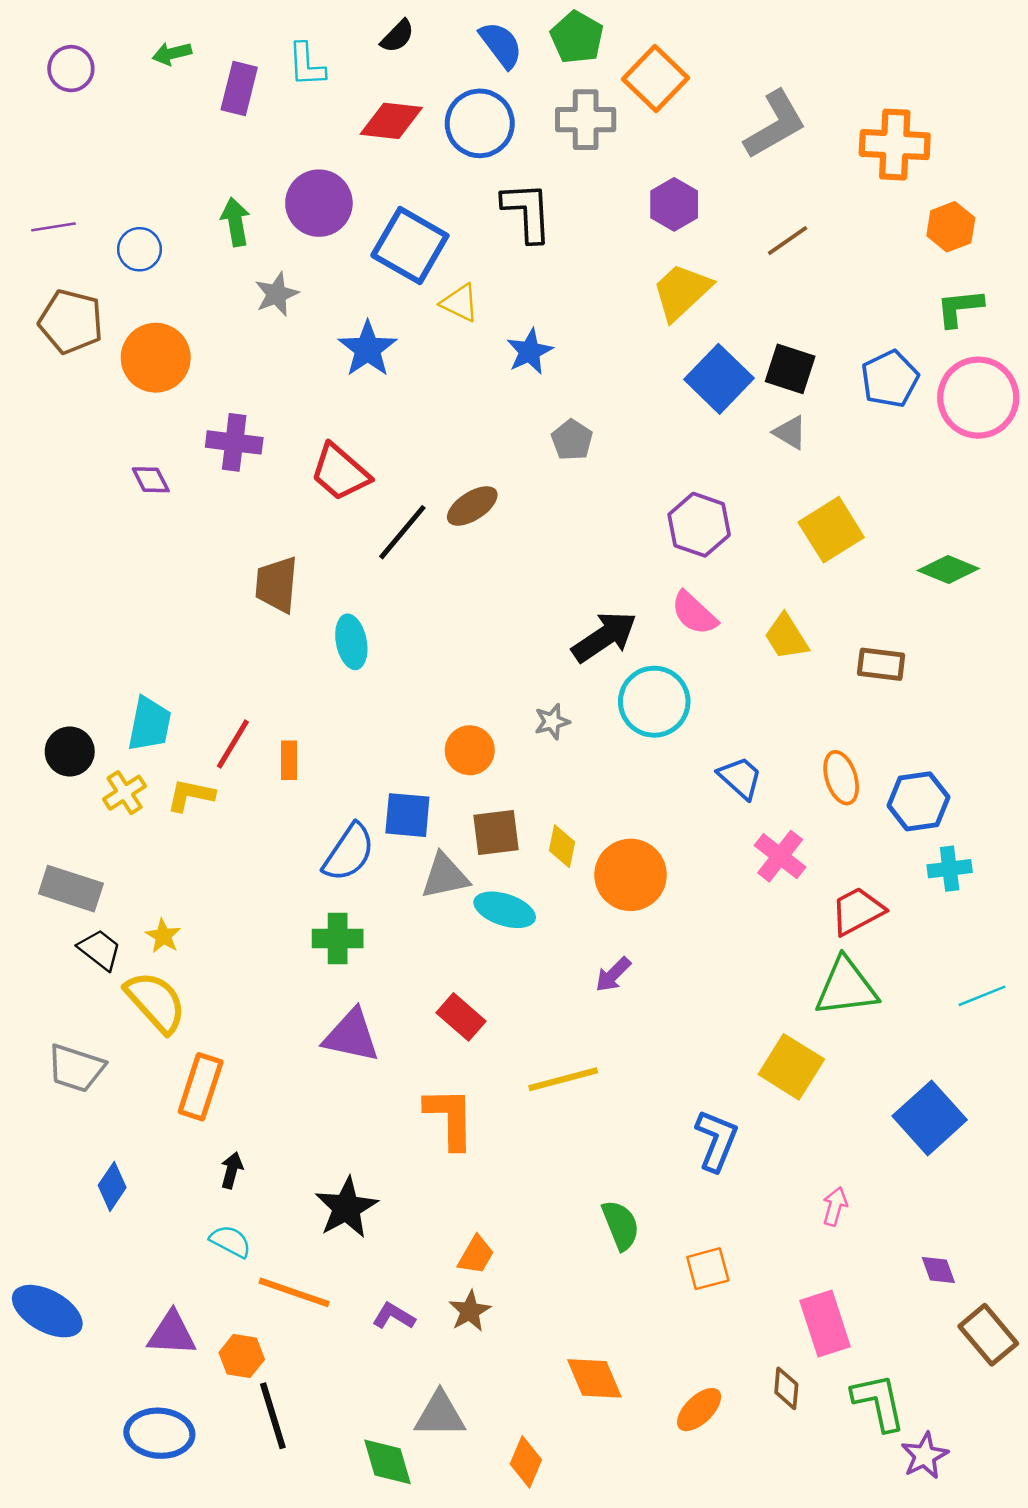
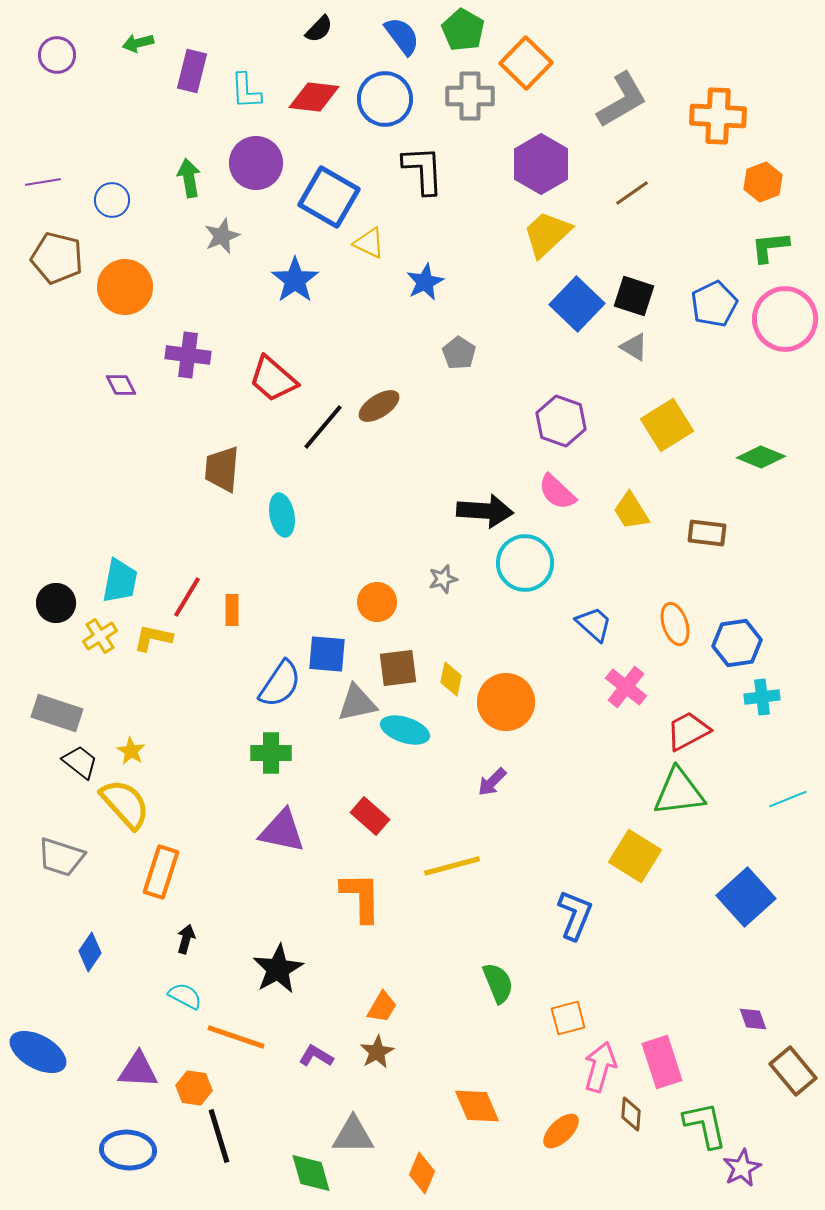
cyan L-shape: (306, 65) -> (246, 91), moved
purple hexagon: (674, 204) -> (541, 164), size x1.4
black arrow: (604, 637) -> (485, 511), turned 38
pink arrow: (835, 1206) -> (600, 1067), moved, size x1.6

